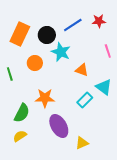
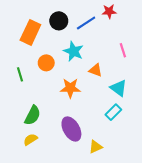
red star: (99, 21) -> (109, 11), moved
black circle: (47, 35) -> (59, 21), moved
orange star: (45, 98) -> (70, 88), moved
cyan rectangle: (85, 100) -> (113, 112), moved

